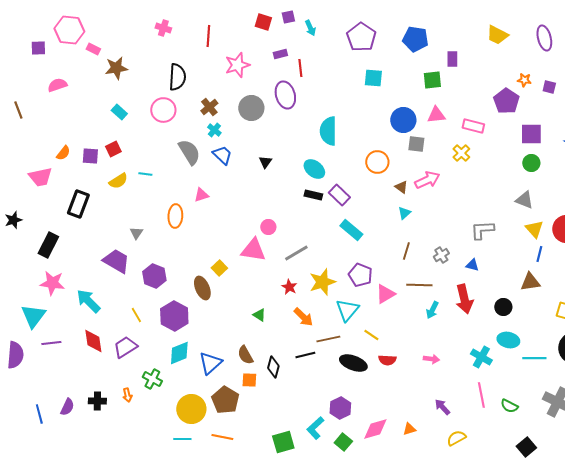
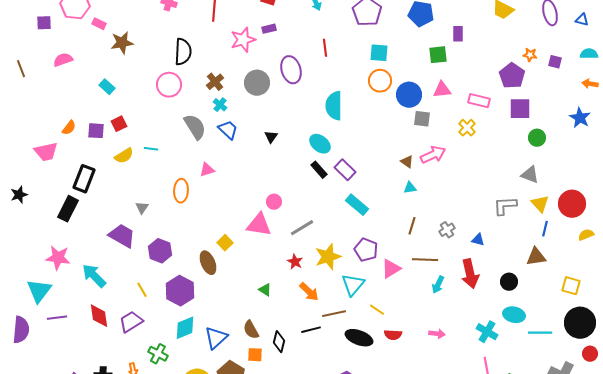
purple rectangle: (280, 54) -> (269, 29), moved
red line: (300, 68) -> (325, 48), moved
brown line: (18, 110) -> (21, 69), moved
cyan rectangle: (119, 112) -> (107, 87), moved
purple square: (531, 134) -> (520, 109), moved
orange circle: (377, 162) -> (380, 81), moved
black rectangle: (313, 195) -> (319, 170), turned 36
cyan triangle: (404, 213) -> (410, 188), turned 32
gray L-shape: (482, 230) -> (505, 206), moved
black rectangle: (48, 245) -> (68, 209), moved

